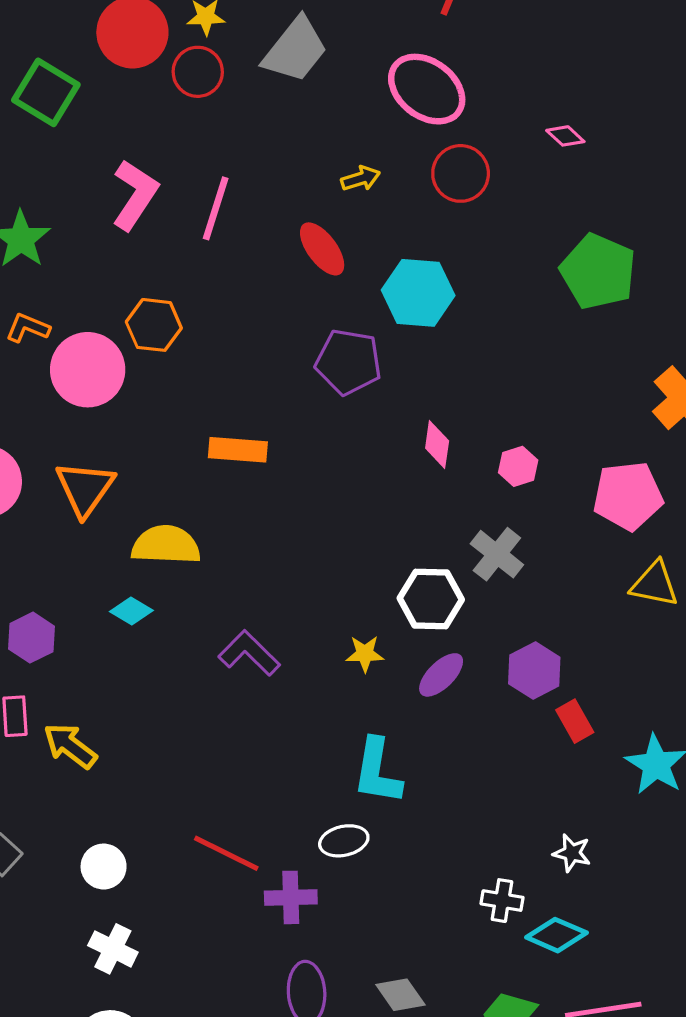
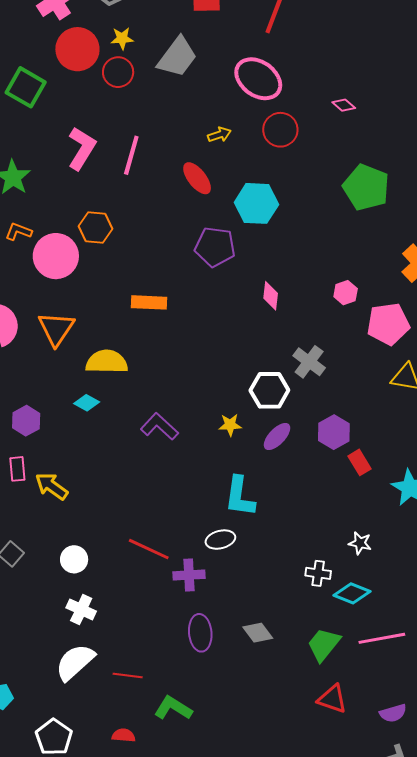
pink hexagon: (518, 466) -> (346, 293), moved

